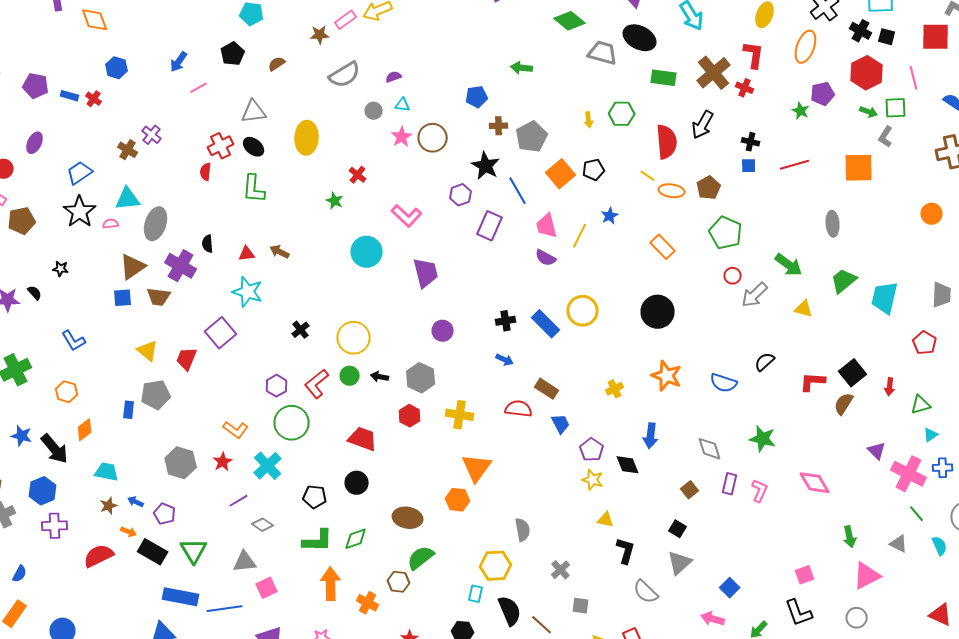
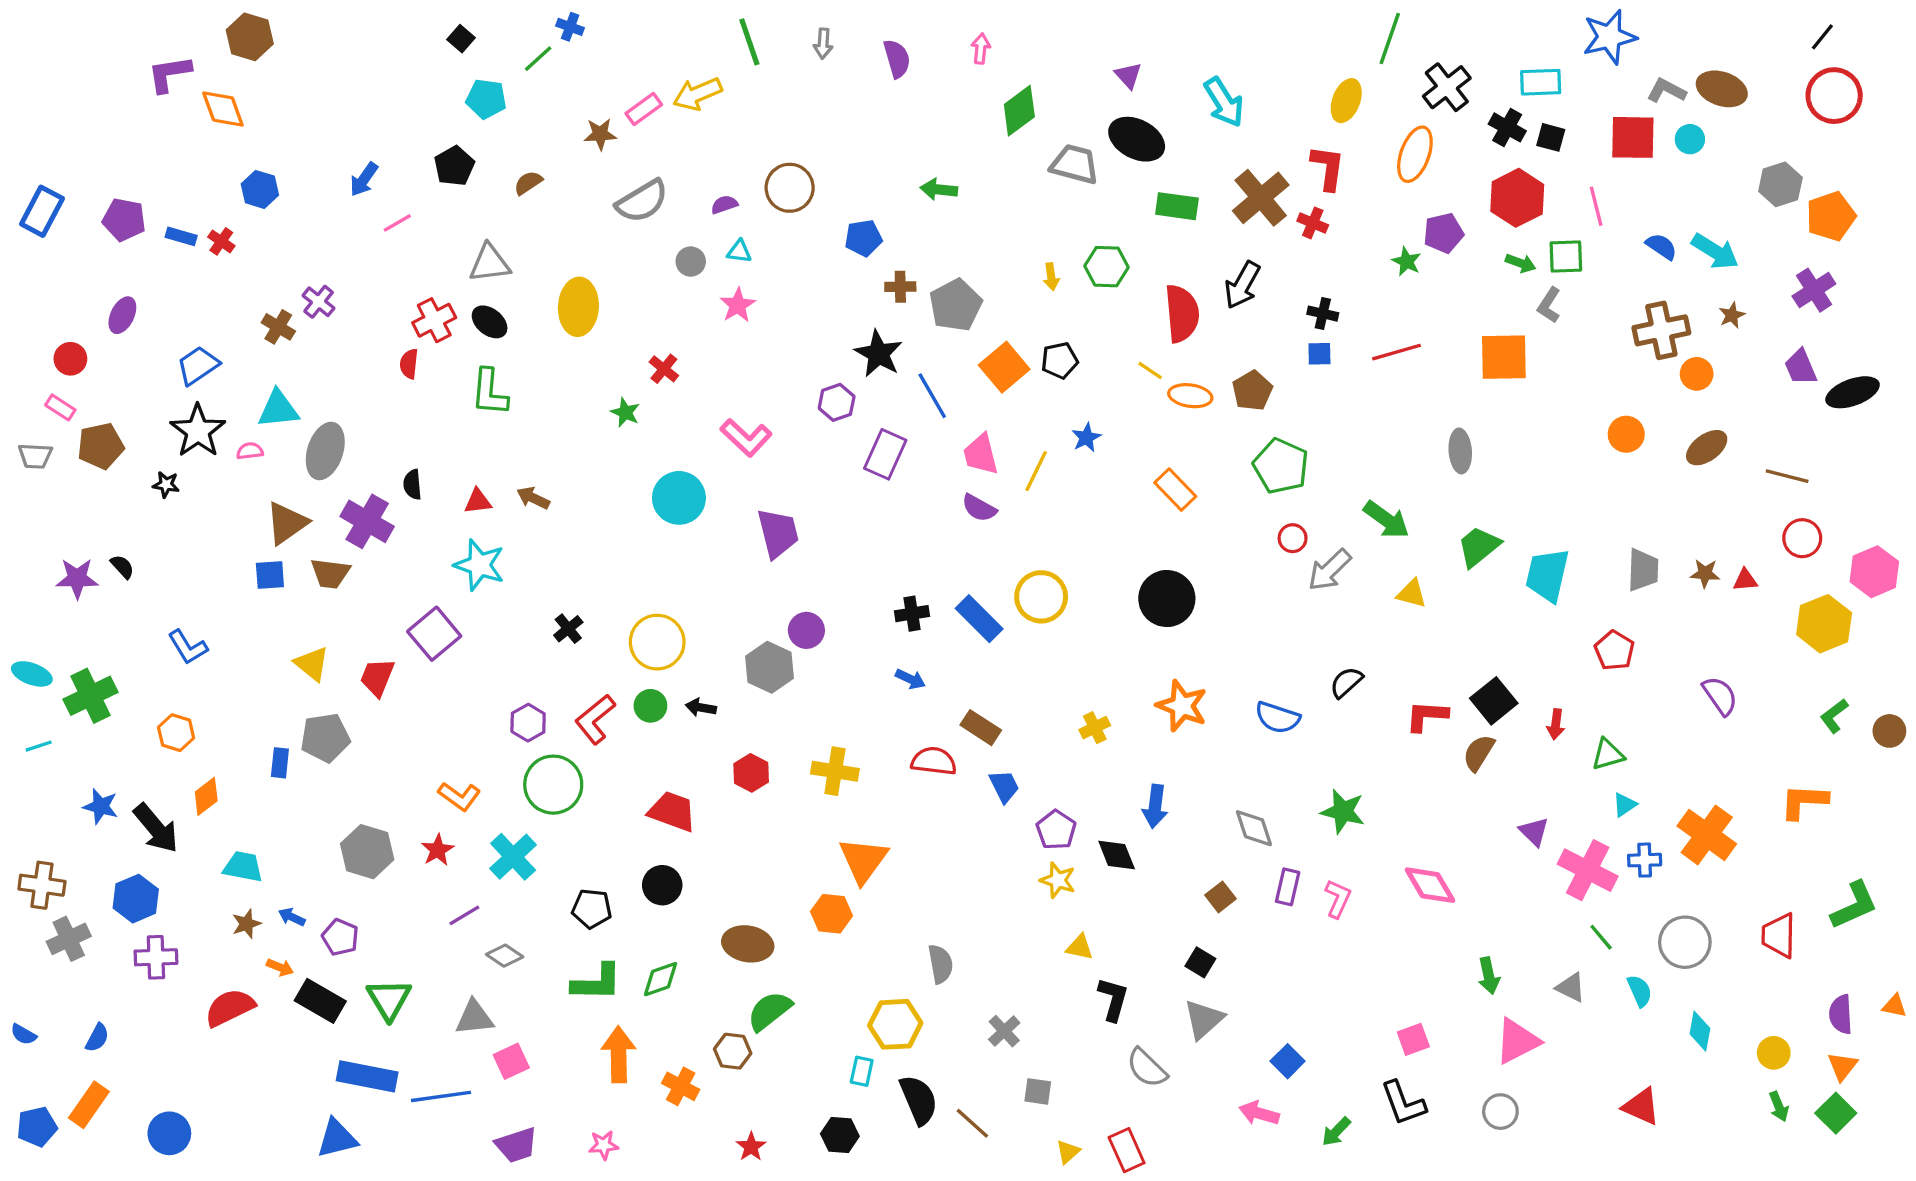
green diamond: (570, 21) -> (1019, 111), turned -76
brown circle: (433, 138) -> (790, 188), moved
black star: (61, 269) -> (166, 485), moved
gray hexagon: (421, 378) -> (770, 667), moved

